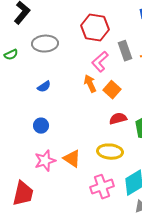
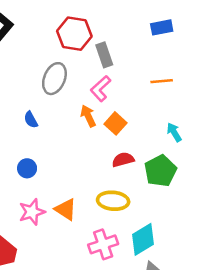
red hexagon: (95, 28) -> (74, 34), moved
gray ellipse: (45, 44) -> (54, 79), moved, turned -65
gray rectangle: (125, 51) -> (104, 55), moved
blue semicircle: (44, 87) -> (31, 120), turned 96

